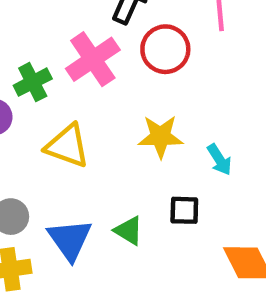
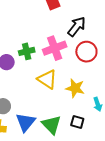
yellow triangle: (67, 146) -> (47, 79), moved
green triangle: (129, 231) -> (52, 125), size x1.5

